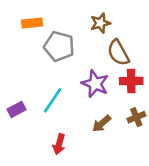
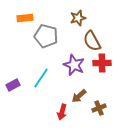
brown cross: (136, 117) -> (99, 108), moved
red arrow: (59, 144) -> (62, 112), moved

